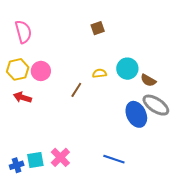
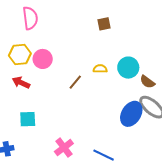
blue ellipse: (136, 114) -> (131, 114), turned 50
pink cross: (60, 157) -> (64, 148), moved
cyan square: (35, 160) -> (28, 119), moved

